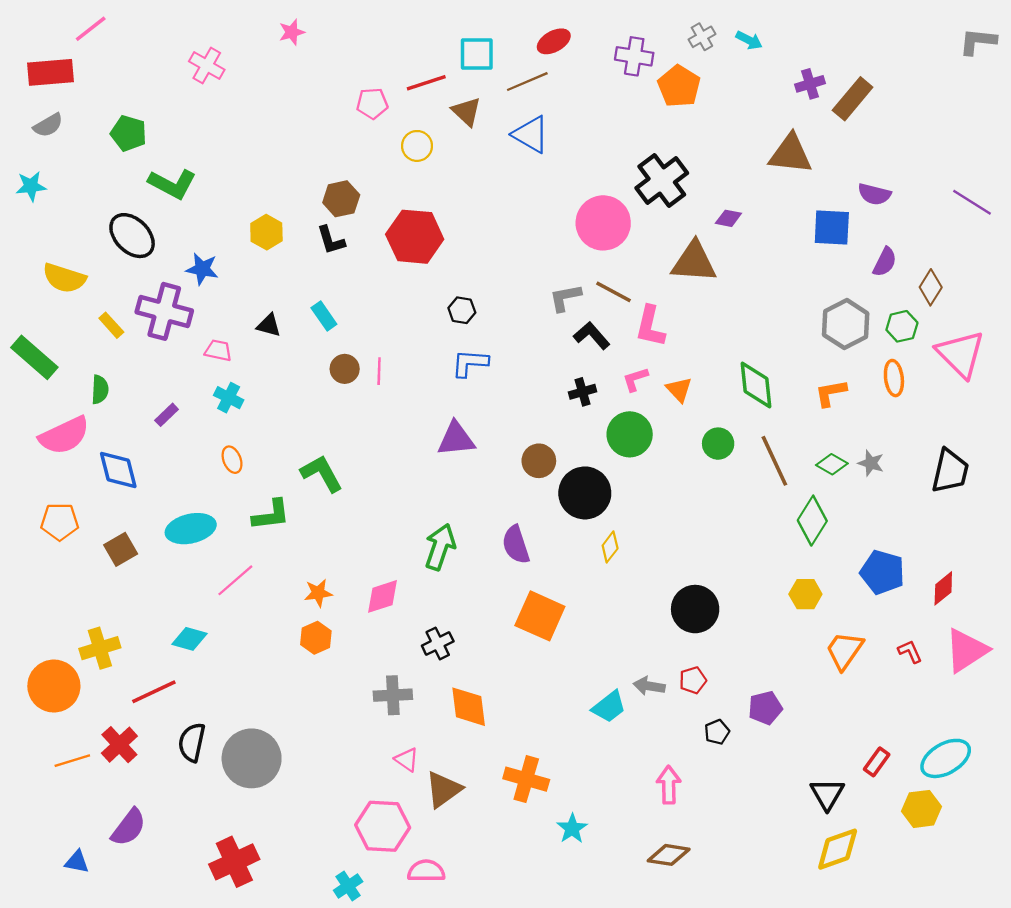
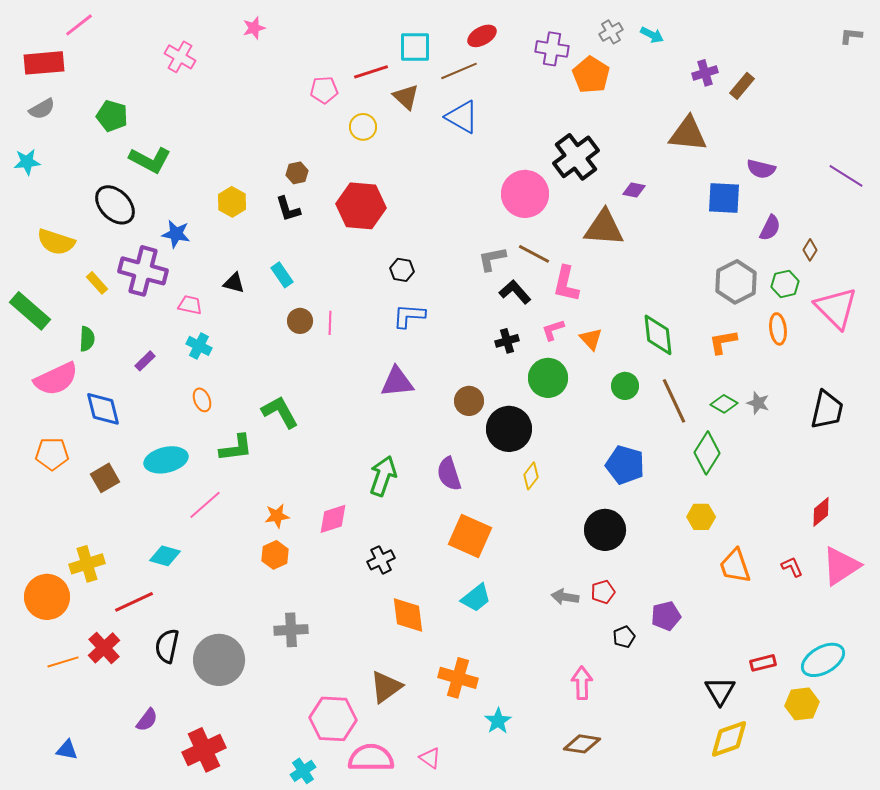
gray L-shape: (978, 41) -> (851, 36), size x0.7
brown rectangle: (853, 99) -> (742, 86), size x0.7
brown hexagon: (341, 199) -> (297, 173), size x0.7
brown diamond: (931, 287) -> (810, 250), size x0.7
blue pentagon: (882, 572) -> (625, 465), moved
orange trapezoid: (844, 650) -> (735, 566), turned -54
gray cross: (393, 695) -> (291, 630), moved
cyan trapezoid: (609, 707) -> (476, 598), moved
pink triangle: (407, 760) -> (430, 758), moved
red rectangle: (877, 762) -> (763, 663), turned 40
purple semicircle: (129, 827) -> (147, 720), moved, size x0.7
pink semicircle: (426, 871) -> (371, 758), size x1.4

